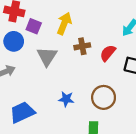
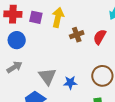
purple square: (34, 26) -> (36, 17), moved
gray triangle: (47, 56) -> (47, 76), moved

